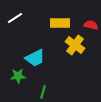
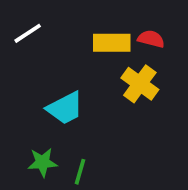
red semicircle: (91, 25) -> (151, 39), moved
green star: (18, 76) -> (43, 162), moved

